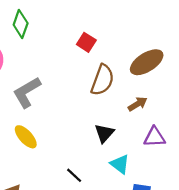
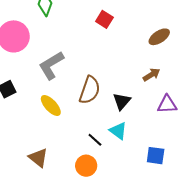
brown ellipse: (147, 62) -> (159, 37), size x0.7
brown semicircle: (102, 80) -> (90, 90), moved
cyan triangle: (120, 164) -> (118, 131), moved

